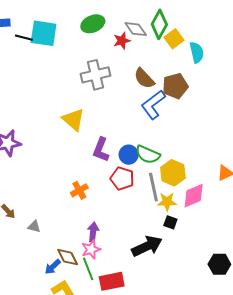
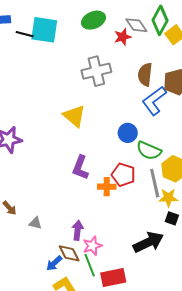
brown semicircle: (144, 78) -> (145, 75), turned 50
purple L-shape: (101, 150) -> (80, 168), moved
blue circle: (129, 155) -> (128, 133), moved
orange cross: (79, 190) -> (107, 187), moved, turned 30
purple arrow: (93, 232) -> (78, 230), moved

